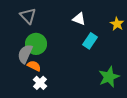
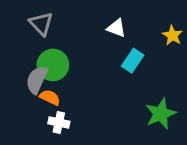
white cross: (40, 83) -> (59, 123), turned -32

